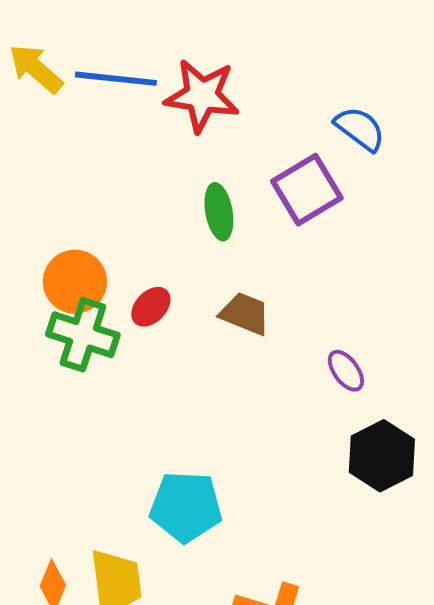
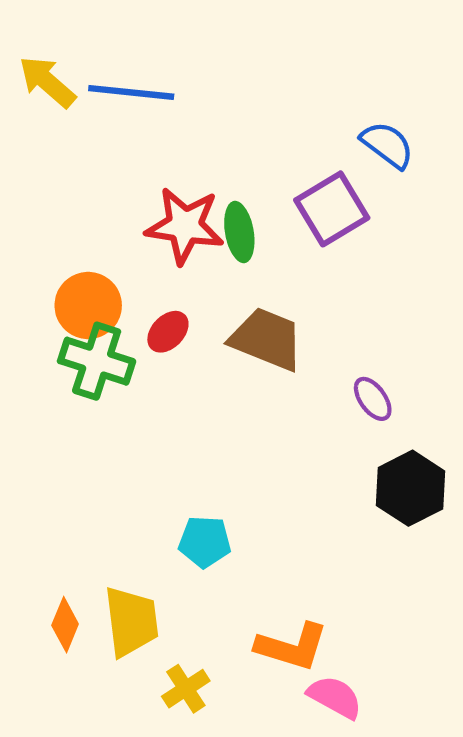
red star: (202, 96) -> (185, 226), moved
brown trapezoid: (245, 314) -> (267, 339), size x1.4
cyan pentagon: (186, 507) -> (205, 542), size x0.7

